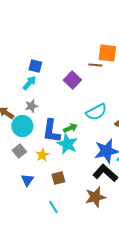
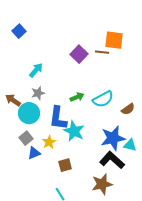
blue square: (35, 66) -> (19, 31), moved, turned 32
purple square: (72, 80) -> (79, 54), moved
green arrow: (70, 128) -> (77, 97), moved
blue triangle: (27, 180) -> (34, 153), moved, turned 32

